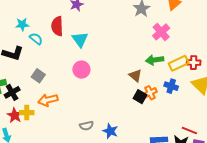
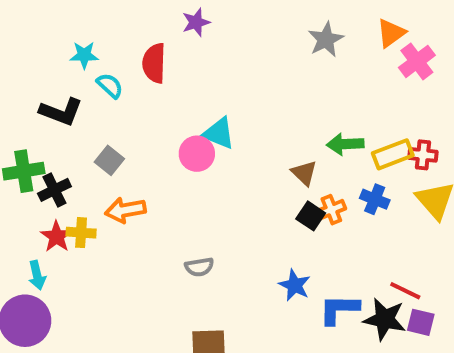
pink cross: (161, 32) -> (417, 61), moved
cyan triangle: (80, 40) -> (219, 133), moved, turned -36
blue star: (110, 131) -> (295, 285), moved

